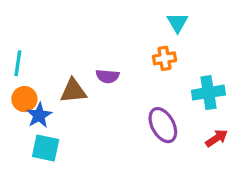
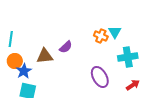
cyan triangle: (178, 23) -> (115, 32), moved
orange cross: (164, 58) -> (101, 36), turned 32
purple semicircle: (107, 76) -> (66, 47), turned -48

